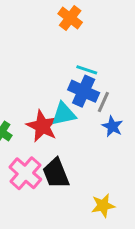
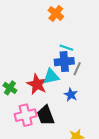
blue cross: (84, 91) -> (64, 62), turned -30
blue star: (112, 126) -> (71, 95), moved
pink cross: (25, 173) -> (26, 115), turned 35

